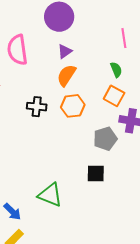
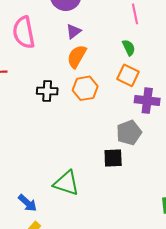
gray pentagon: (105, 139) -> (129, 133), moved

